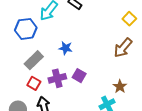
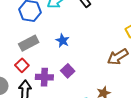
purple cross: (57, 78) -> (44, 77), moved

